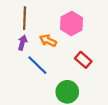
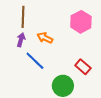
pink hexagon: (72, 23) -> (81, 22), moved
red rectangle: (83, 60) -> (83, 67), moved

